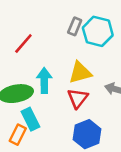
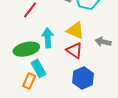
yellow triangle: (80, 73) -> (75, 30), turned 42
red triangle: (78, 98) -> (74, 50), turned -30

